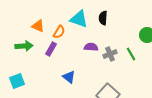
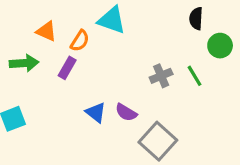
black semicircle: (103, 18) -> (196, 18), moved
purple semicircle: (91, 47) -> (126, 112), moved, turned -152

